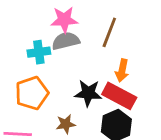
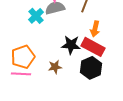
cyan cross: (39, 52) -> (36, 16), turned -35
orange pentagon: (32, 93) -> (23, 57), moved

